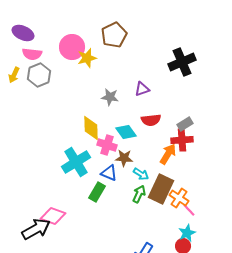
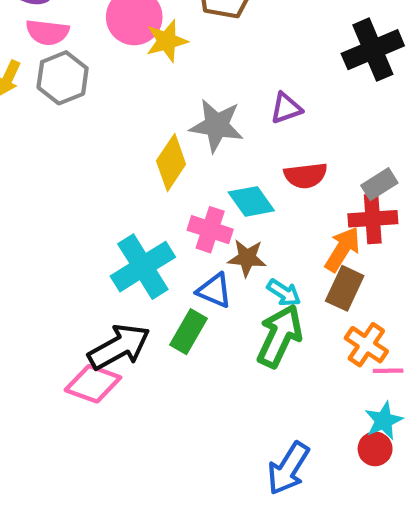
gray star: (110, 97) -> (217, 126), size x1.4
yellow diamond: (91, 128) -> (171, 162), moved, turned 35
brown rectangle: (161, 189) -> (345, 288), moved, size x0.7
green arrow: (139, 194) -> (280, 336), size x1.6
pink line: (189, 210) -> (388, 371), turned -48
black arrow: (36, 229) -> (119, 347), moved

